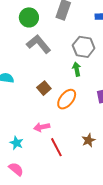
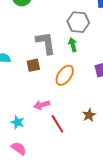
gray L-shape: (39, 44) -> (46, 43), moved, turned 35
brown square: (44, 88) -> (33, 65), moved, turned 32

